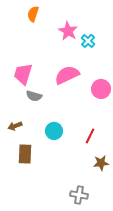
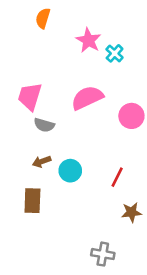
brown arrow: (15, 126) -> (42, 162), moved

